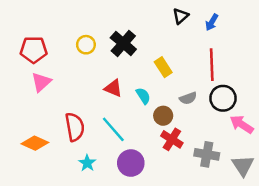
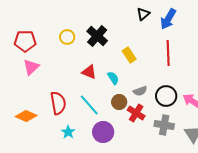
blue arrow: (212, 22) -> (168, 19), size x1.5
gray semicircle: (188, 98) -> (140, 91), moved
black circle: (223, 98) -> (166, 96), moved
brown circle: (163, 116) -> (119, 102), moved

